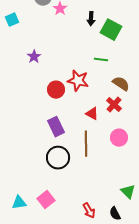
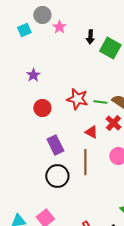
cyan square: (12, 20) -> (24, 30), moved
green line: (101, 60) -> (100, 102), moved
red circle: (56, 90) -> (42, 108), moved

